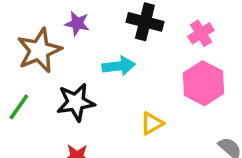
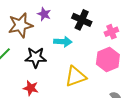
yellow triangle: (152, 123) -> (76, 77), size x1.6

